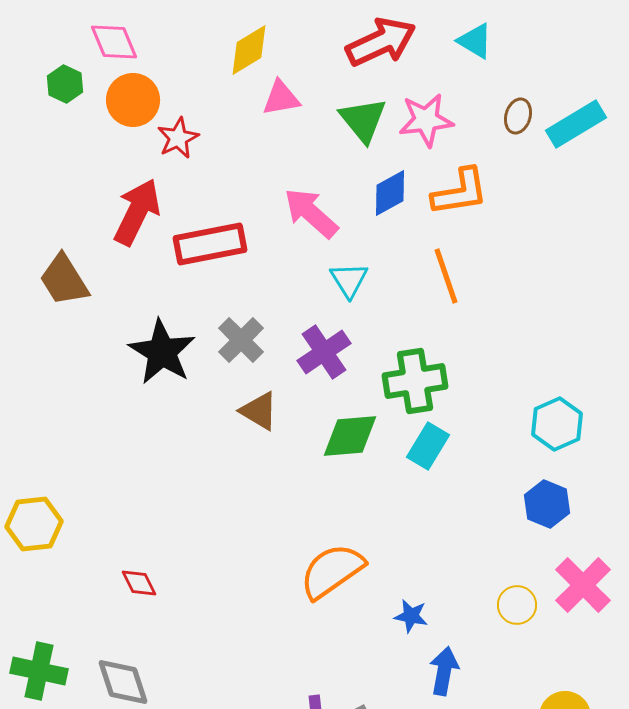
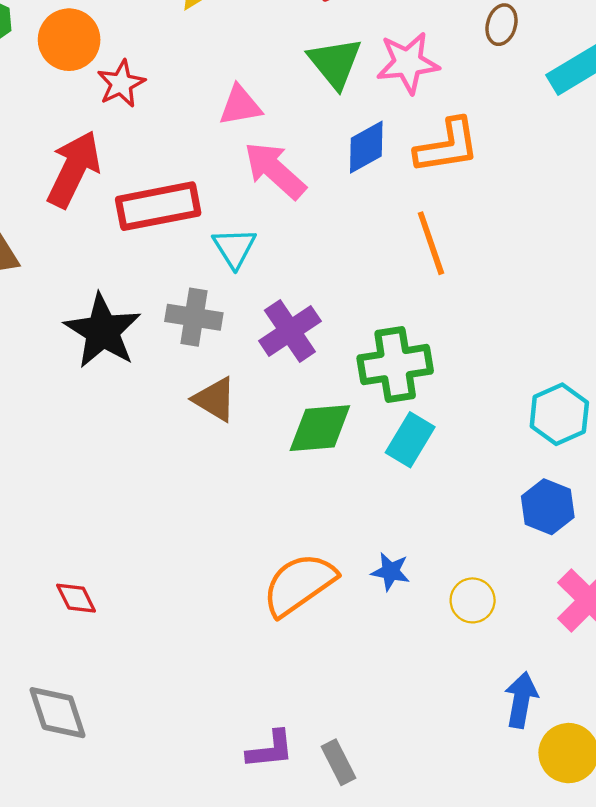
pink triangle: (281, 98) -> (240, 106), moved
brown ellipse: (518, 116) -> (501, 25), moved
cyan triangle: (349, 280) -> (234, 248), moved
gray cross: (241, 340) -> (194, 317), turned -36
yellow circle: (517, 605) -> (473, 600), moved
blue star: (411, 616) -> (390, 572), moved
blue arrow: (444, 671) -> (521, 700), moved

